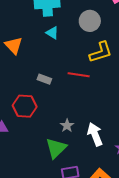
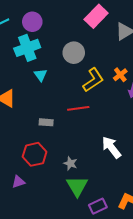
cyan triangle: (52, 33) -> (41, 75), turned 40
gray star: (67, 126) -> (70, 163), moved
white arrow: (95, 134) -> (111, 147), moved

